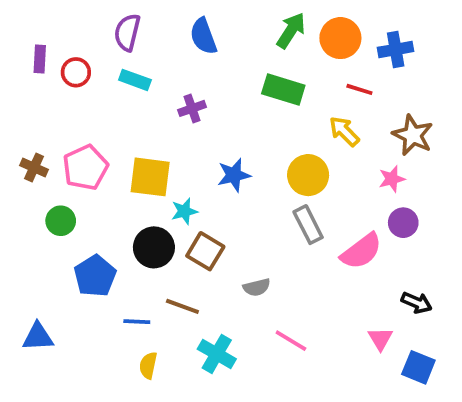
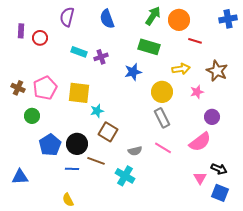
blue cross: (396, 49) -> (228, 19), moved
cyan rectangle: (135, 80) -> (79, 52), moved
red line: (359, 89) -> (195, 41), moved
yellow arrow: (344, 131) -> (181, 69), turned 126
blue star: (234, 175) -> (133, 72), moved
pink star: (392, 179) -> (197, 92), moved
black circle: (154, 247) -> (77, 144), moved
pink semicircle: (361, 251) -> (200, 142), moved
black arrow: (417, 303) -> (219, 169), moved
pink line: (291, 341) -> (163, 148), moved
cyan cross: (217, 354) -> (125, 176), moved
yellow semicircle: (148, 365) -> (68, 200), moved, turned -40

